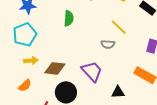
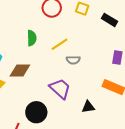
yellow line: (119, 27) -> (60, 44), moved, turned -72
brown diamond: (55, 68) -> (20, 71), moved

